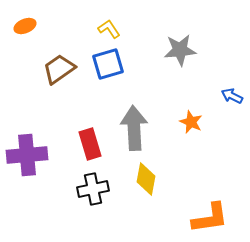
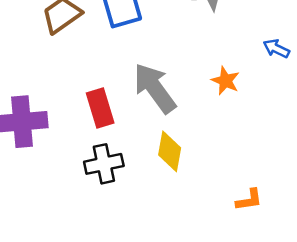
gray arrow: (134, 128) -> (155, 88), turned -33
orange L-shape: (210, 218) -> (249, 200), size x0.6

